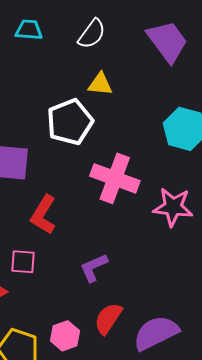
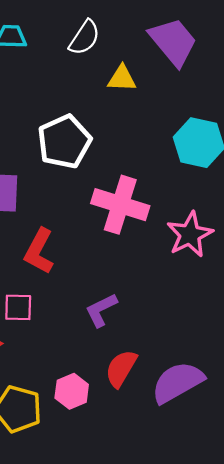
yellow triangle: (100, 84) -> (122, 78), moved
pink star: (173, 207) -> (190, 235), turned -30

